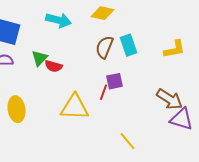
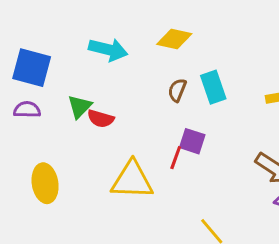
brown semicircle: (104, 47) -> (177, 90), size x0.7
purple square: (114, 81) -> (192, 141), turned 30

